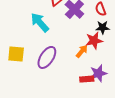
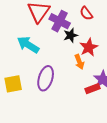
black star: (103, 27) -> (71, 35), moved
orange arrow: (82, 51) -> (79, 62), turned 136

